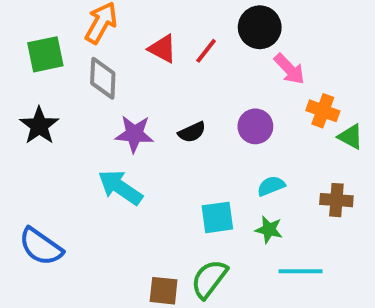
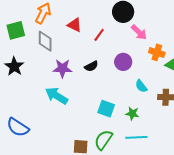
red line: (206, 51) -> (99, 35), moved
cyan semicircle: (271, 186) -> (141, 86), moved, turned -104
cyan square: (217, 217) -> (106, 109), turned 30
cyan line: (300, 271) -> (136, 137), moved

